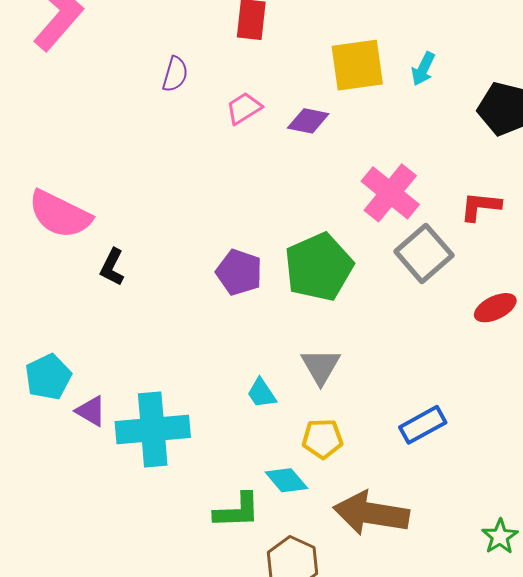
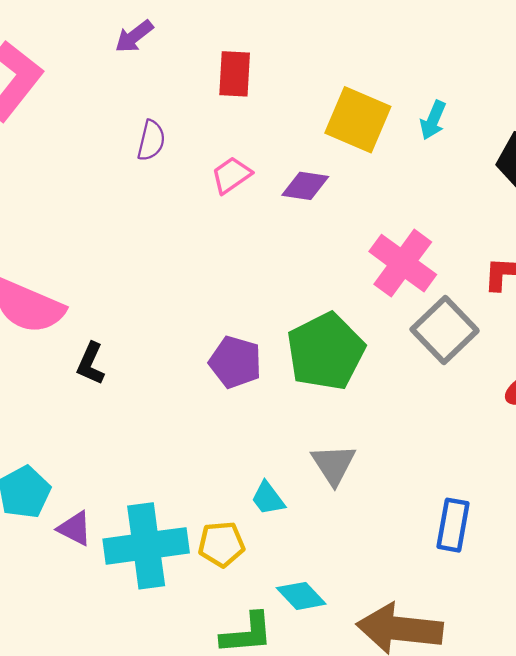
yellow square: (357, 65) -> (358, 120), turned 34
blue rectangle: (423, 425) -> (453, 525), turned -48
yellow pentagon: (322, 439) -> (221, 544), moved

